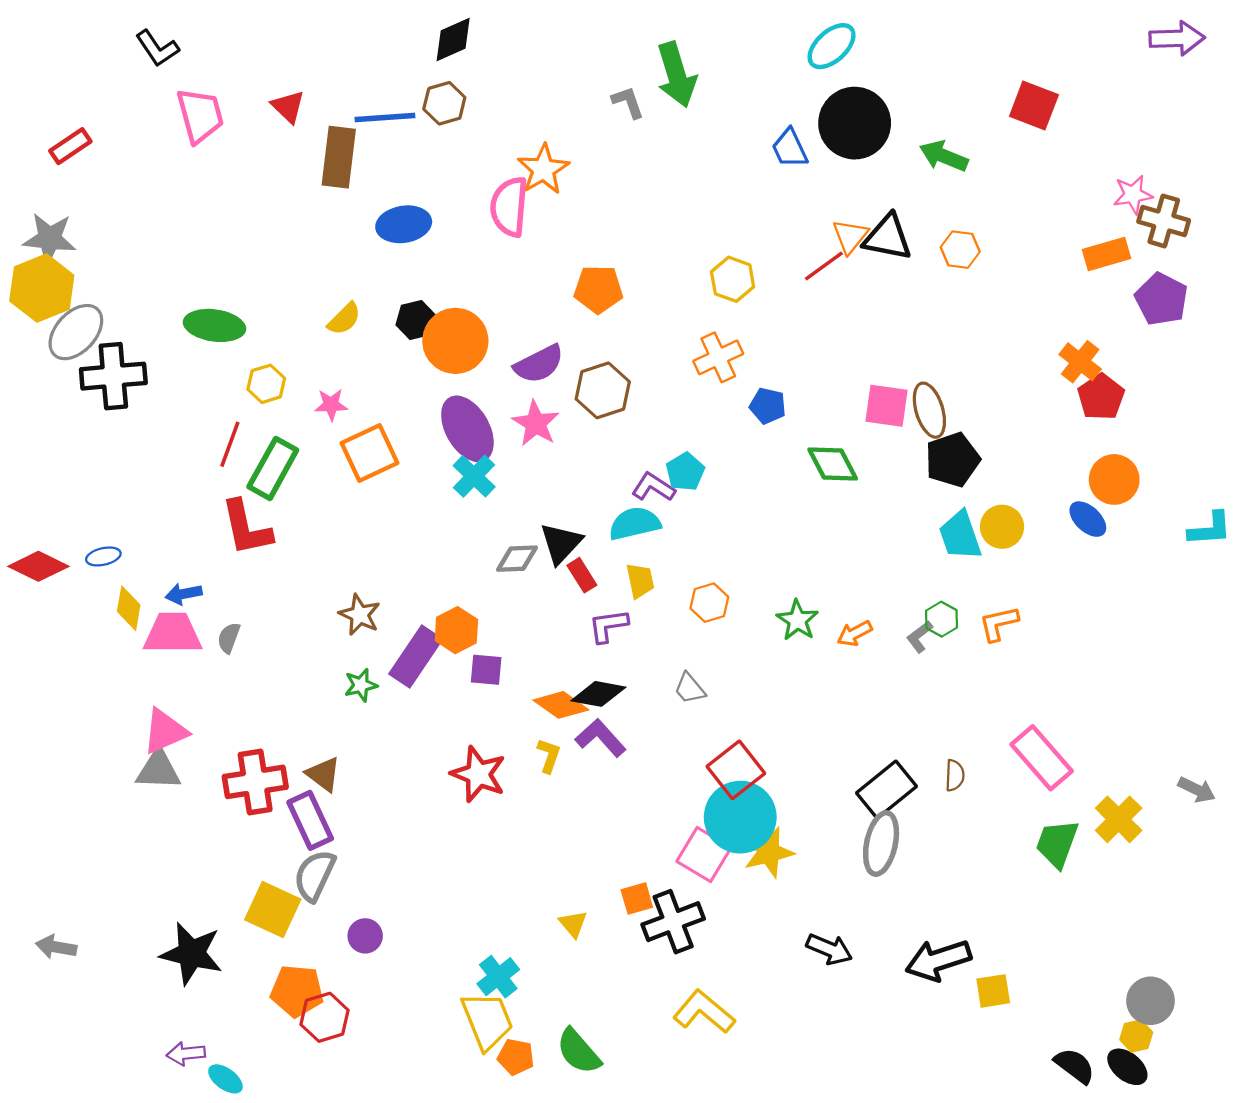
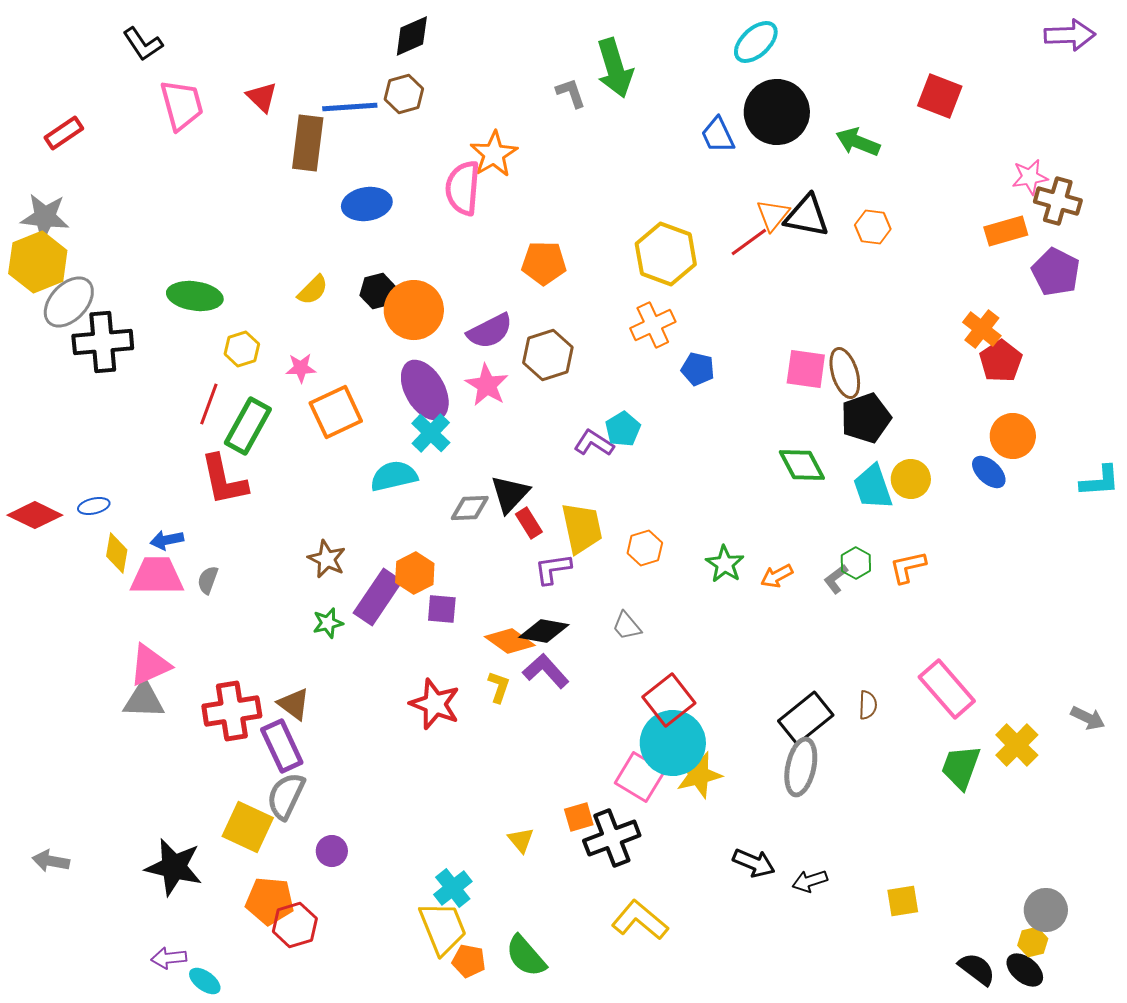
yellow hexagon: (733, 279) -> (666, 254), size x1.5
green diamond: (833, 464) -> (802, 465), moved
cyan semicircle: (635, 523) -> (394, 476), moved
yellow trapezoid: (640, 581) -> (582, 528), size x1.6
black arrow: (938, 960) -> (810, 881), moved, size x0.6

